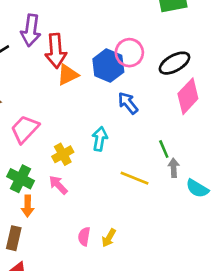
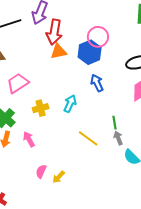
pink circle: (129, 53) -> (98, 37), moved
gray arrow: (174, 168) -> (118, 138), turned -32
pink arrow: (58, 185) -> (29, 139), moved

